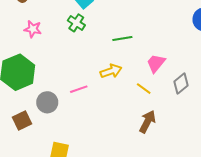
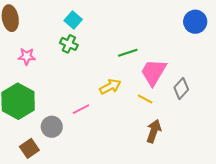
green line: (122, 39) -> (128, 53), moved
pink trapezoid: (156, 63) -> (154, 72), size x1.4

